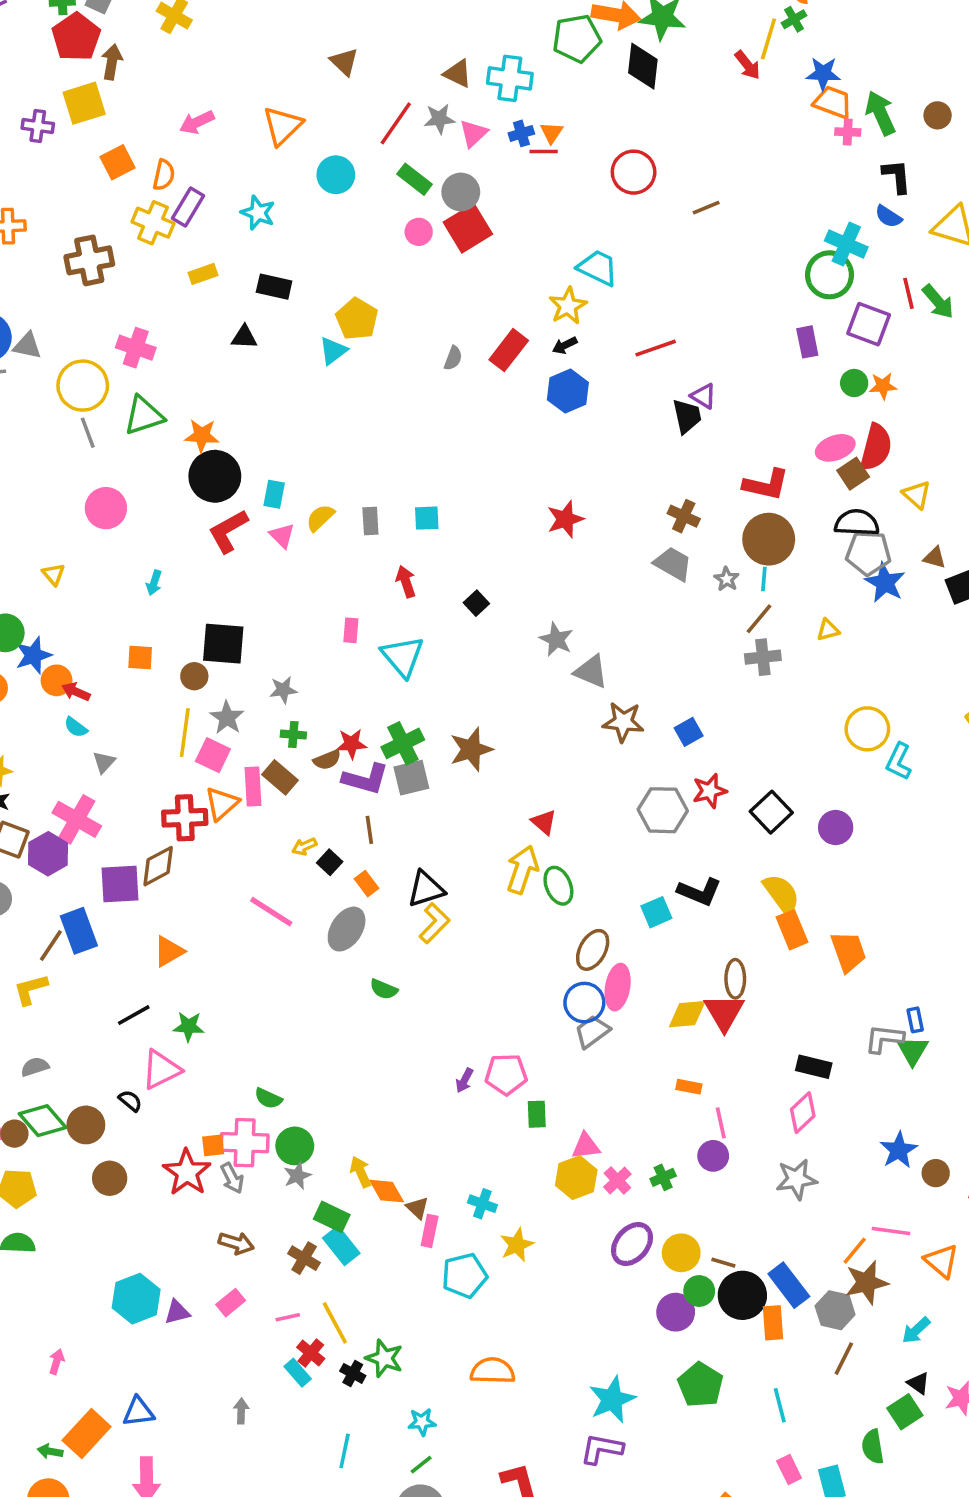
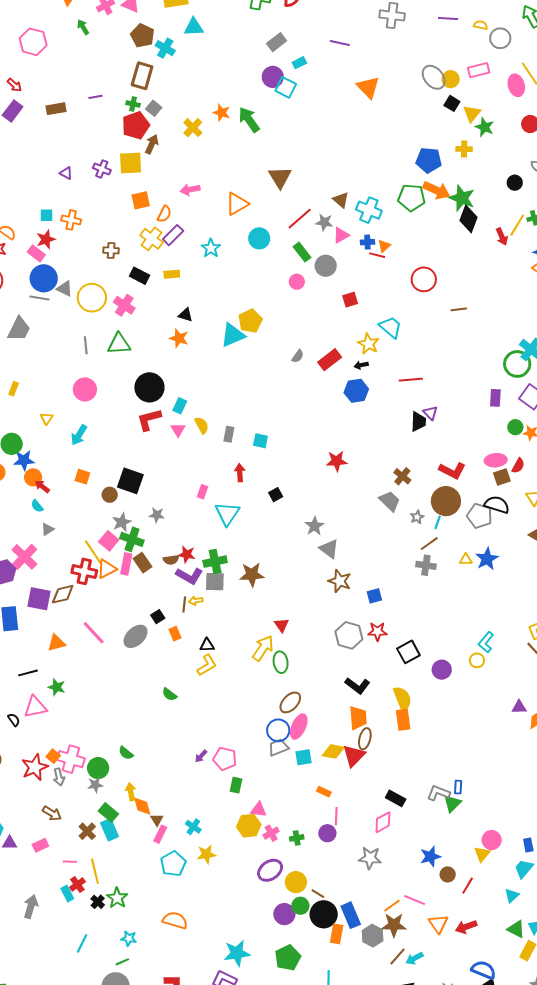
brown triangle: (344, 62) -> (280, 177), size x1.4
black diamond: (643, 66) -> (469, 219), moved
red square: (468, 228) -> (350, 300), moved, size x0.6
brown cross: (89, 260) -> (111, 250), size x0.6
black rectangle: (274, 287) -> (140, 276), moved
yellow star: (568, 306) -> (368, 344), turned -30
cyan triangle: (333, 351) -> (233, 335), size x1.5
yellow circle: (83, 386) -> (92, 298), moved
orange star: (202, 436) -> (179, 338), moved
red semicircle: (876, 447) -> (518, 466), size x0.6
yellow semicircle: (320, 518) -> (202, 425), turned 90
gray pentagon: (868, 553) -> (480, 516), moved
cyan arrow: (154, 583) -> (79, 435), moved, size x1.5
blue star: (885, 583) -> (487, 559), moved
yellow circle: (867, 729) -> (477, 660), moved, size x0.6
yellow line: (185, 733) -> (93, 552), moved, turned -56
green cross: (293, 735) -> (132, 539), moved, size x1.6
yellow arrow: (304, 846) -> (196, 601), moved
black triangle: (426, 889) -> (207, 645), size x0.7
pink line: (271, 912) -> (94, 633), moved
cyan square: (656, 912) -> (303, 757), moved
gray ellipse: (347, 929) -> (136, 636), moved
orange trapezoid: (848, 952) -> (358, 718), moved
green semicircle: (268, 1098) -> (126, 753), moved
orange square: (213, 1145) -> (53, 756), turned 32
cyan pentagon: (464, 1276) -> (173, 864), turned -30
brown line: (844, 1359) -> (397, 957), moved
gray arrow: (241, 1411) -> (31, 907), size x1.6

